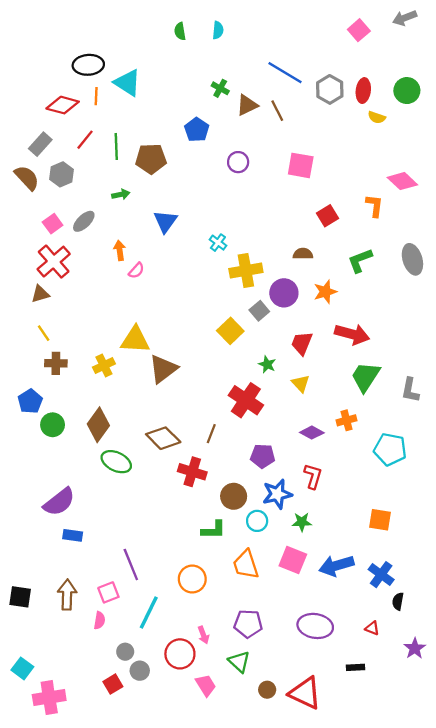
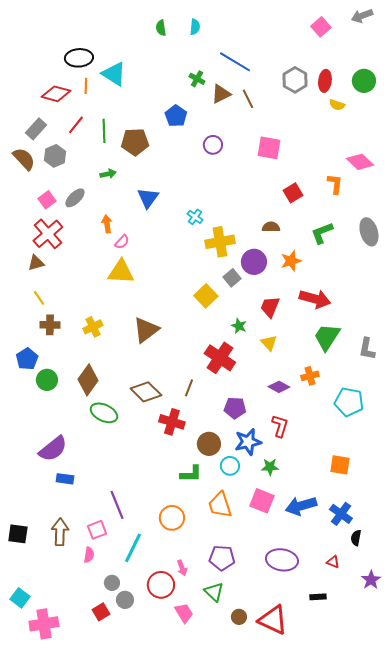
blue line: (285, 73) -> (235, 62), moved
yellow triangle: (135, 340) -> (121, 272), moved

